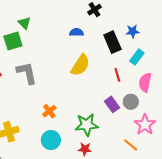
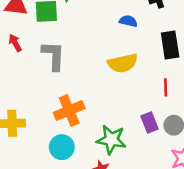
yellow semicircle: (80, 65) -> (123, 63), turned 30
orange cross: (49, 111) -> (69, 110), size x1.6

